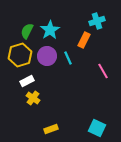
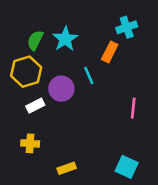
purple circle: (47, 56) -> (61, 89), moved
pink line: (103, 71) -> (133, 108), moved, turned 35
yellow cross: (33, 98) -> (30, 143), moved, turned -32

